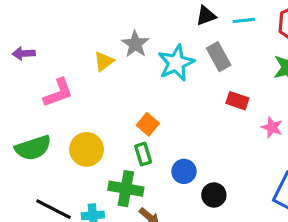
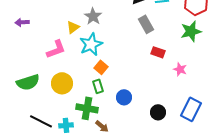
cyan star: (176, 63) -> (91, 44), moved
pink L-shape: (58, 93) -> (56, 49), moved
black circle: (214, 195) -> (158, 112), moved

